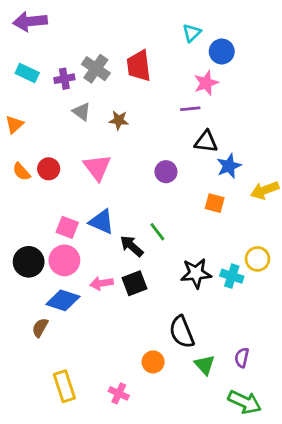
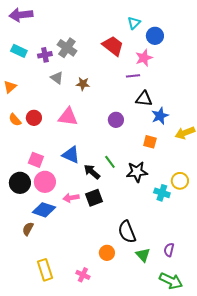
red trapezoid: (139, 66) -> (113, 46), moved, turned 135
pink triangle: (97, 167) -> (68, 117), turned -45
pink square: (67, 227) -> (36, 160), moved
black star: (196, 273) -> (137, 172), moved

